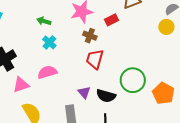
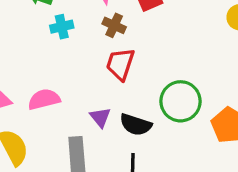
cyan cross: (49, 42) -> (62, 27), moved, turned 32
pink semicircle: (47, 72) -> (44, 99), moved

